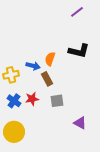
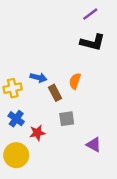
black L-shape: (79, 51) -> (93, 42), moved
orange semicircle: (50, 59) -> (75, 81), moved
red star: (32, 99) -> (37, 133), moved

